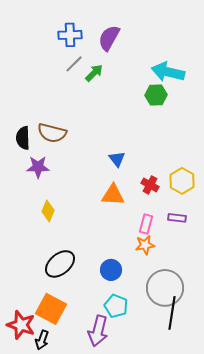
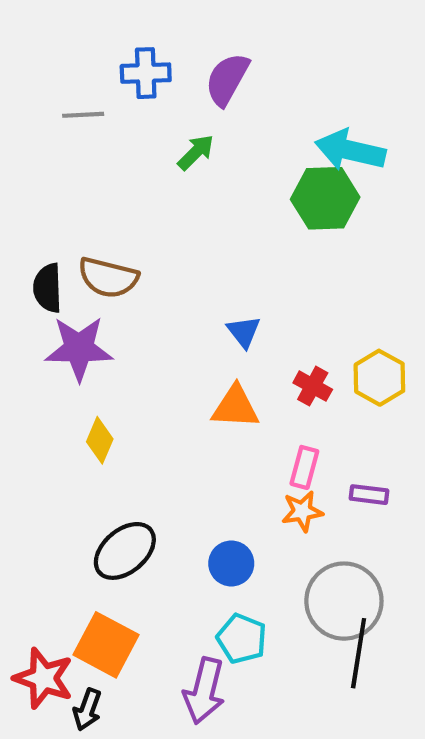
gray line: (74, 64) -> (83, 115), moved, turned 42
green hexagon: (156, 95) -> (325, 198), size x1.4
purple star: (38, 167) -> (79, 349), size x1.4
purple rectangle: (177, 218) -> (369, 495), moved

